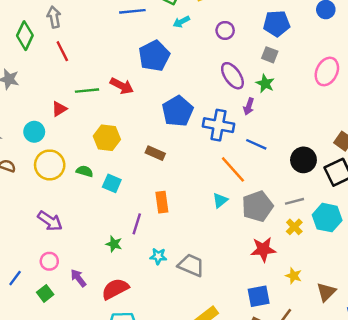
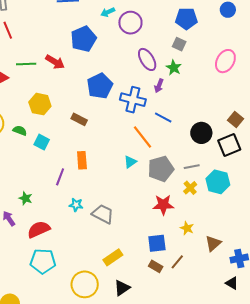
purple circle: (225, 30) -> (130, 23), moved, size x1.5
green star: (114, 244) -> (25, 198), moved

